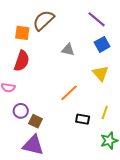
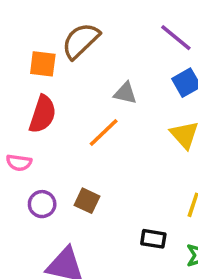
orange line: (69, 93) -> (104, 132), moved
black rectangle: (83, 119) -> (153, 239), moved
brown square: (36, 121) -> (87, 201), moved

